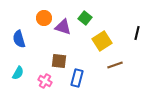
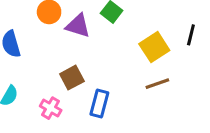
yellow square: (102, 41) -> (154, 47), moved
brown square: (59, 61) -> (72, 78), turned -35

